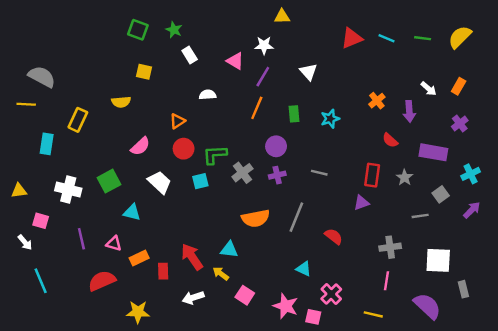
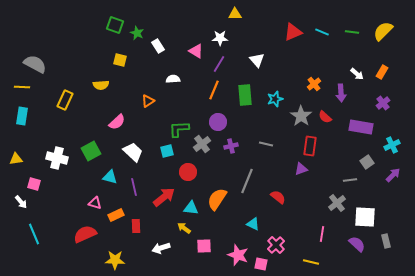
green star: (174, 30) -> (137, 33), moved
green rectangle: (294, 114) -> (245, 95), size x1.5
cyan rectangle: (47, 144) -> (22, 116), moved
purple circle: (276, 146) -> (218, 122), moved
red circle: (184, 149) -> (188, 172), moved
gray star: (405, 178) -> (301, 116), moved, size x1.5
orange semicircle: (256, 218) -> (217, 199), moved, turned 135
purple line: (81, 239) -> (134, 187), moved
gray cross: (390, 247) -> (337, 203), moved, turned -30
red arrow: (192, 257) -> (164, 197), moved, turned 85
pink square: (245, 295) -> (204, 246), turned -35
purple semicircle: (427, 306) -> (357, 244), moved, size x0.7

